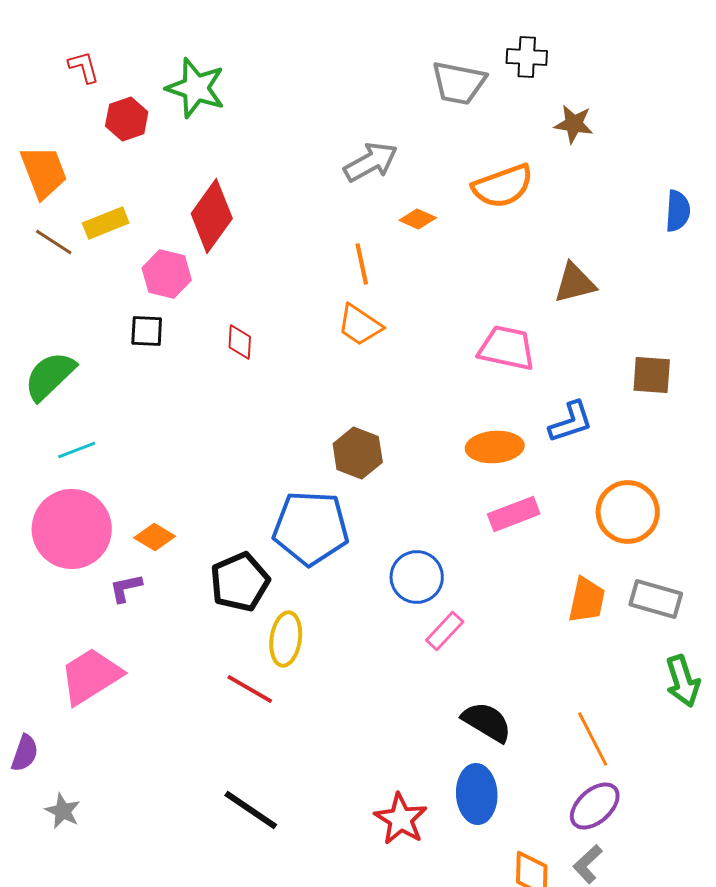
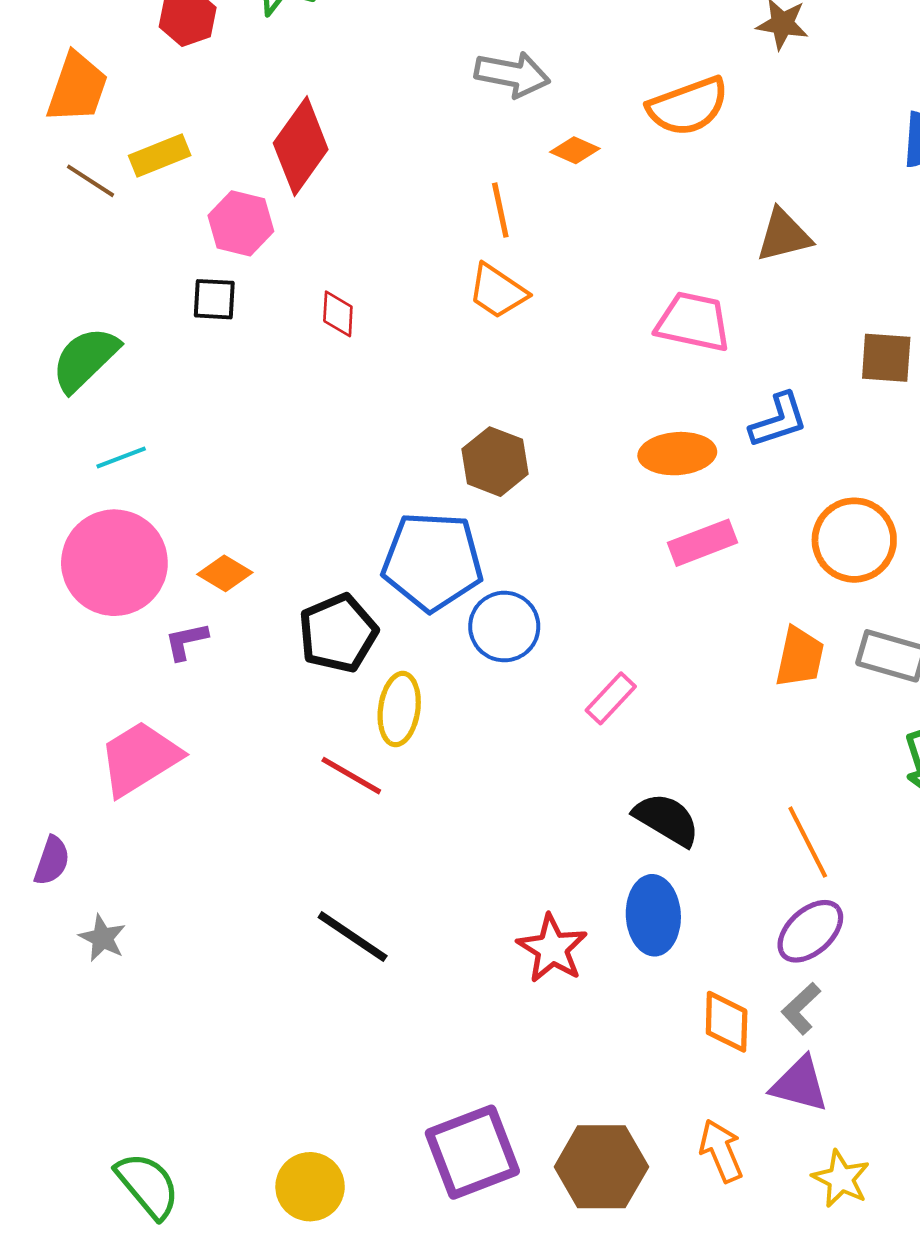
gray arrow: (371, 162) -> (512, 74), turned 40
orange trapezoid: (44, 172) -> (77, 88), turned 40
blue circle: (417, 577) -> (504, 627), moved

